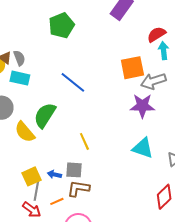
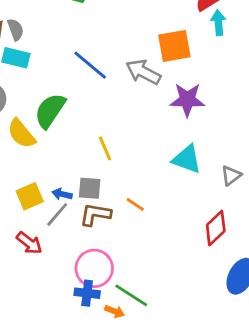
gray arrow: (153, 81) -> (143, 72), moved, turned 45
gray line: (36, 191) -> (57, 214), moved, turned 30
orange line: (57, 201) -> (135, 204), moved, turned 56

